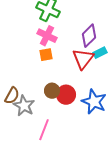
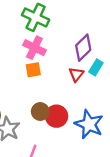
cyan rectangle: (100, 53) -> (96, 67), turned -32
red triangle: (83, 59) -> (76, 74), size x0.6

